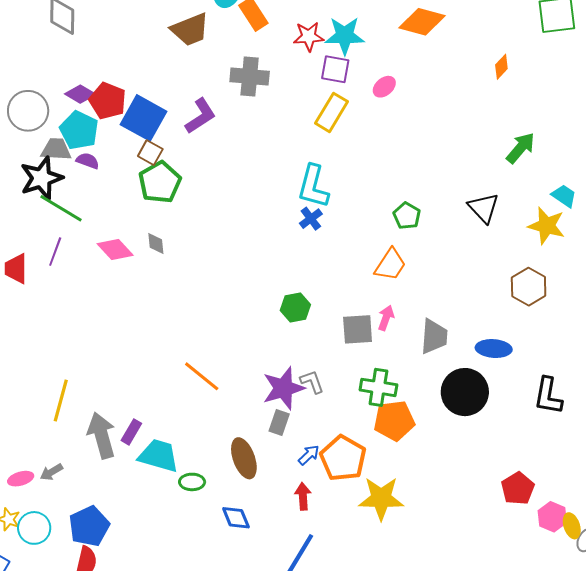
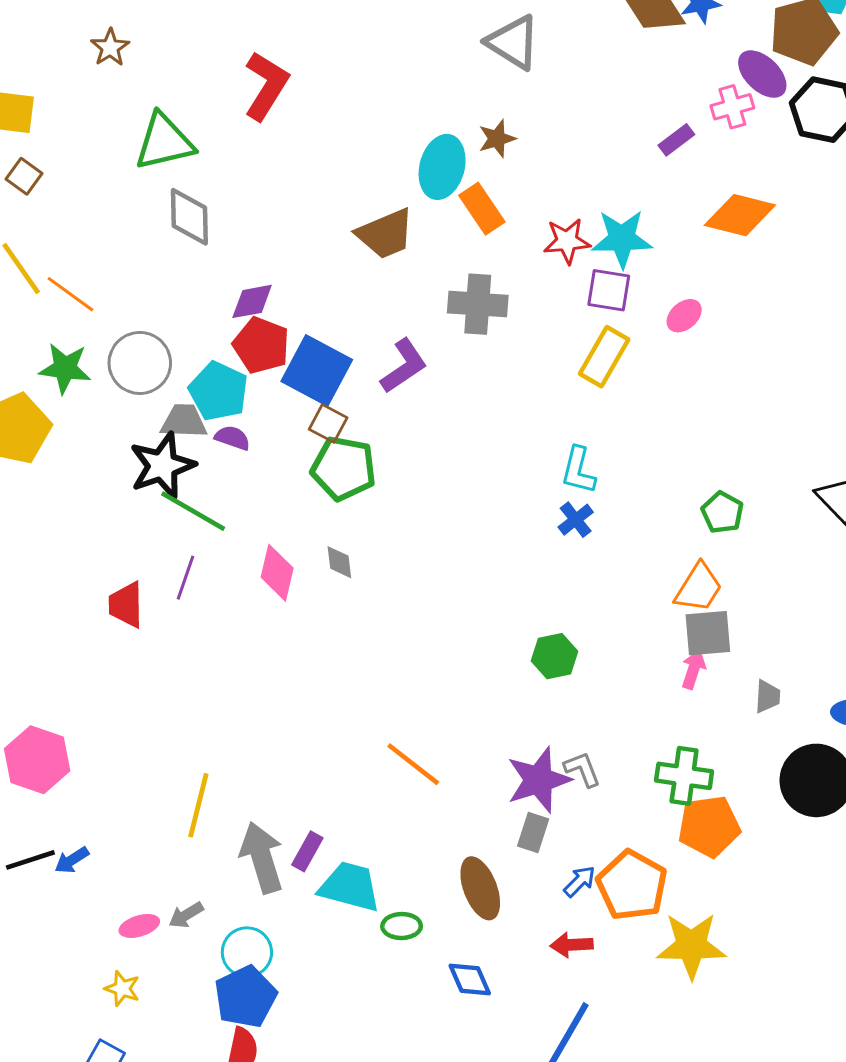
purple diamond: (80, 94) -> (252, 301), moved, turned -40
green pentagon: (160, 182) -> (344, 468), turned -30
cyan L-shape: (313, 186) -> (578, 470), size x0.7
pink diamond: (115, 250) -> (277, 573), turned 57
gray square: (358, 329) -> (708, 633), moved
gray trapezoid: (434, 337) -> (767, 696), size x0.6
red arrow: (303, 496) -> (572, 945), turned -88
cyan circle: (34, 528) -> (247, 952), moved

